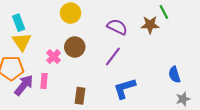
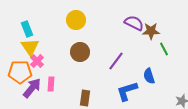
green line: (164, 12) -> (164, 49), moved
purple semicircle: (117, 27) -> (134, 23), moved
pink cross: (54, 57) -> (37, 61), moved
blue semicircle: (174, 75) -> (149, 76), moved

